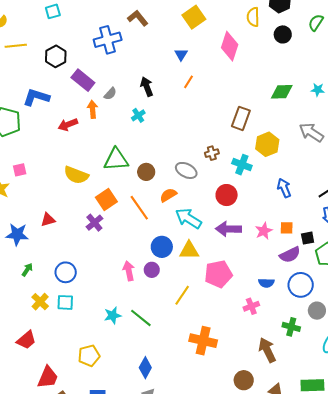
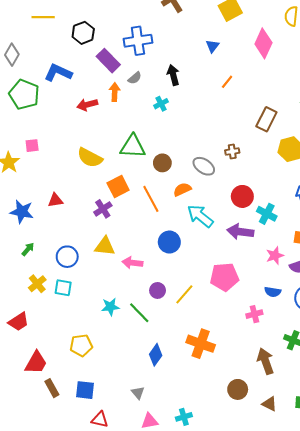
blue cross: (108, 40) -> (138, 41), moved
orange line: (189, 82) -> (227, 82), moved
cyan cross: (242, 165) -> (267, 214), moved
pink star: (264, 231) -> (275, 256), moved
yellow triangle: (189, 250) -> (105, 246), moved
purple circle: (152, 270) -> (158, 290), moved
pink arrow: (129, 271) -> (132, 263), turned -78
blue diamond: (145, 368) -> (156, 355), moved

